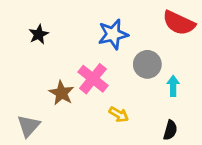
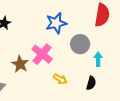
red semicircle: (179, 23) -> (102, 15), turned -105
black semicircle: (170, 130) -> (91, 83), moved

